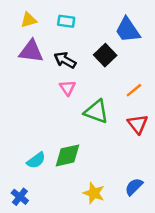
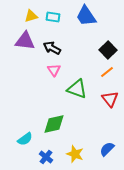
yellow triangle: (29, 20) -> (31, 16), moved
blue trapezoid: (128, 30) -> (86, 16), moved
black square: (105, 55) -> (108, 50), moved
cyan semicircle: (36, 160) -> (25, 139), moved
blue cross: (20, 197) -> (46, 157), moved

